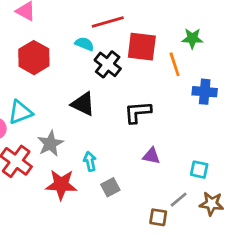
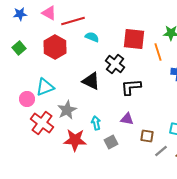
red line: (108, 22) -> (73, 21), moved
black cross: (108, 64) -> (115, 64), moved
purple triangle: (151, 156) -> (127, 119), moved
brown square: (158, 217) -> (147, 136), moved

